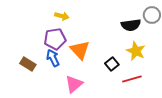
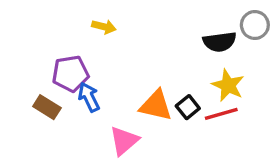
purple pentagon: (55, 39) -> (70, 74), moved
orange triangle: (80, 50) -> (156, 105), moved, turned -35
red line: (132, 79) -> (221, 114), moved

